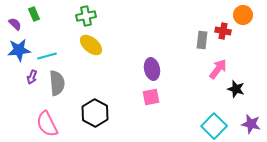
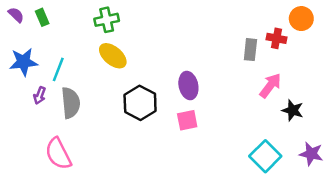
purple semicircle: (15, 24) -> (16, 15), moved
cyan line: (47, 56) -> (58, 69), turned -54
black hexagon: (95, 113) -> (140, 103), moved

